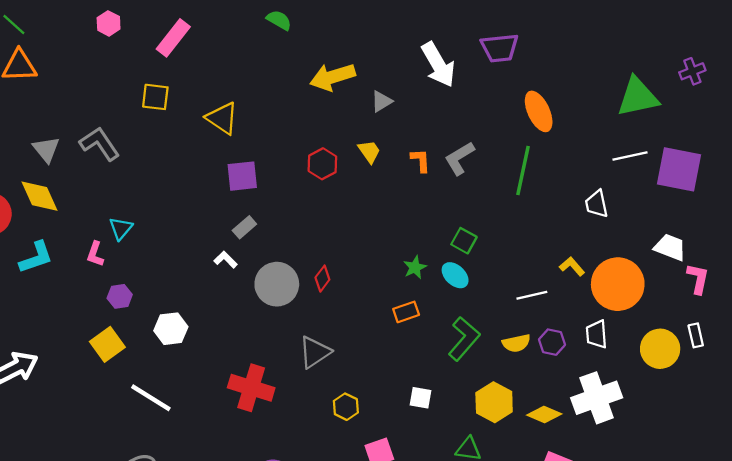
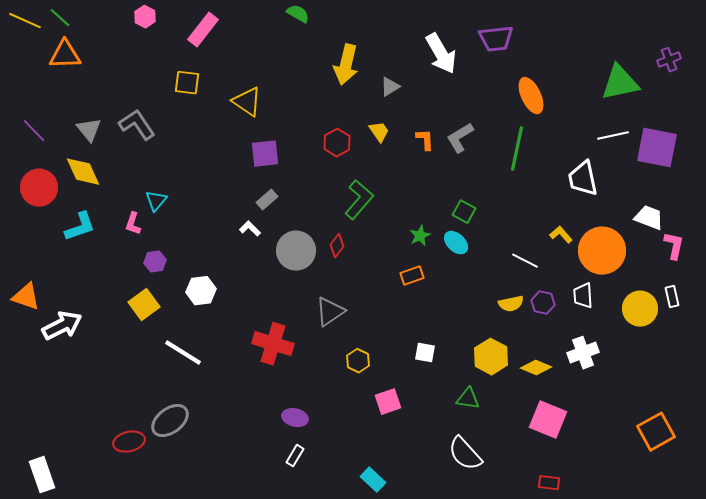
yellow arrow: (332, 77) -> (346, 65), turned -60
white trapezoid: (597, 204) -> (583, 179), size x1.4
white line: (532, 295) -> (525, 261), turned 40
green L-shape: (464, 339) -> (359, 200), moved
white cross: (597, 398) -> (583, 353), size x0.7

